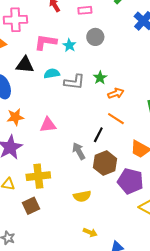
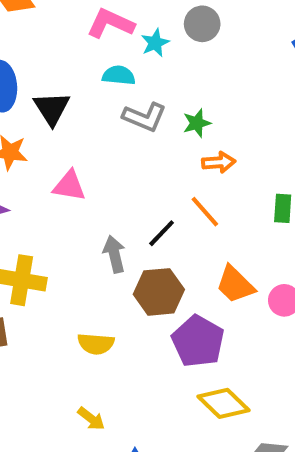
gray circle: (95, 37) -> (202, 24), moved
black triangle: (25, 65) -> (52, 108), moved, turned 36
cyan semicircle: (52, 74) -> (119, 75), moved

